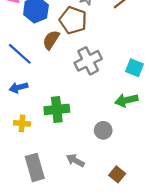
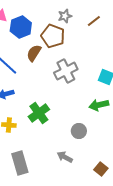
green cross: (57, 109) -> (39, 113), turned -30
gray arrow: (75, 160) -> (65, 157), moved
brown square: (117, 174) -> (101, 169), moved

